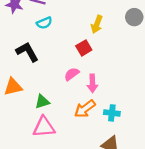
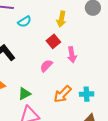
cyan semicircle: (44, 23) -> (24, 22), moved
pink arrow: (92, 83) -> (72, 55), moved

